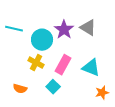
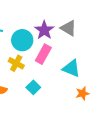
pink rectangle: (63, 65) -> (43, 54), moved

